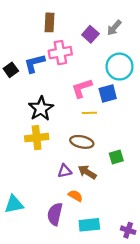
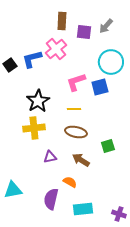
brown rectangle: (50, 22) -> (62, 21), moved
purple square: (90, 34) -> (84, 32), turned -35
pink cross: (60, 53) -> (56, 49), turned -30
yellow line: (89, 113) -> (74, 109), moved
purple triangle: (65, 171) -> (50, 157), moved

